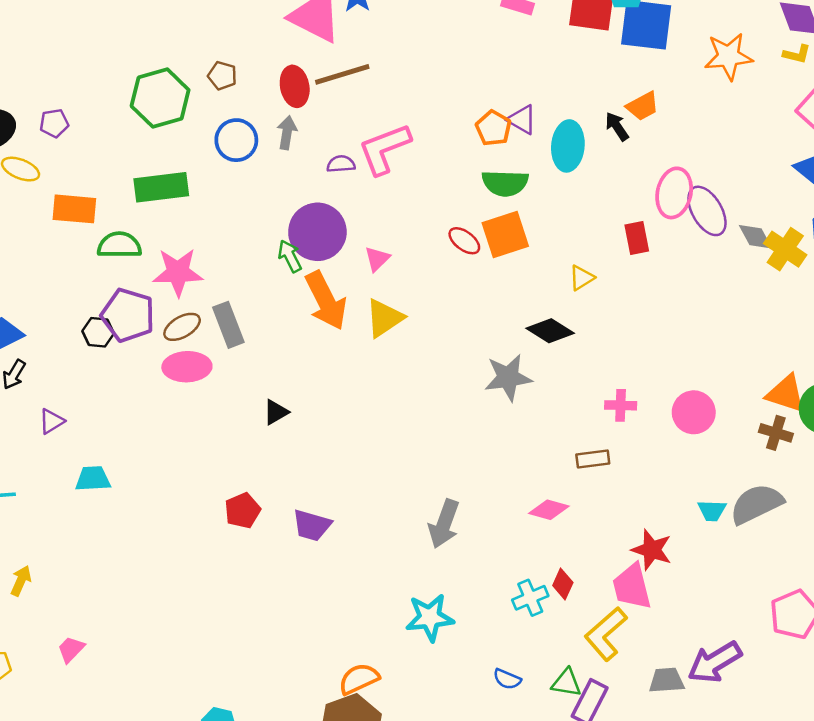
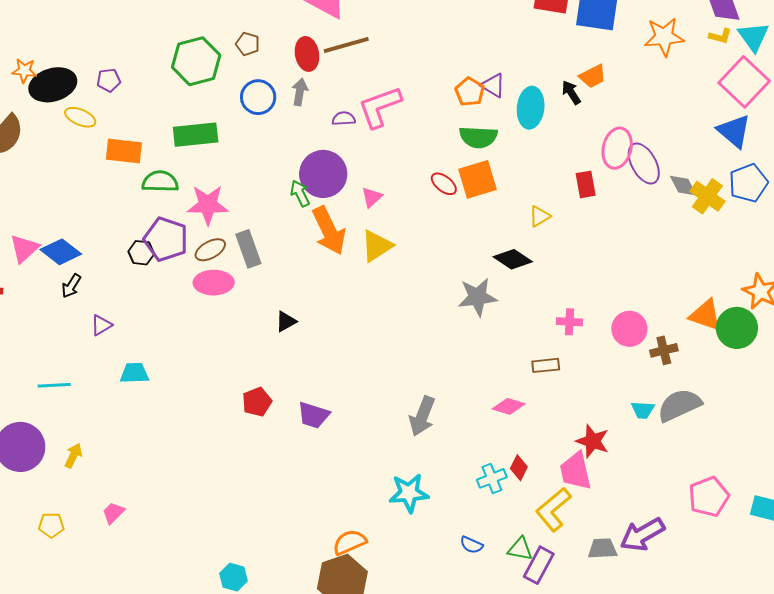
brown cross: (776, 433) -> (664, 350), moved, turned -32

